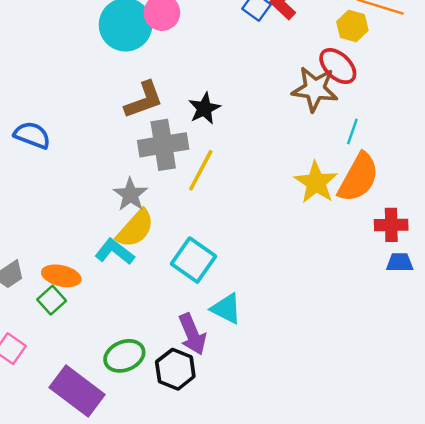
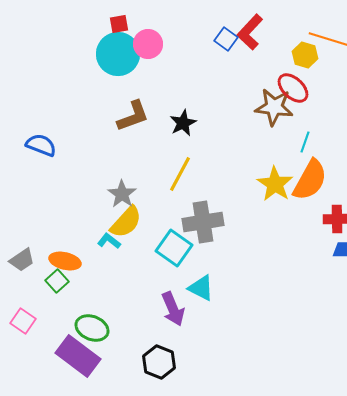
gray cross: (163, 145) -> (203, 222), moved
cyan L-shape: (115, 252) -> (109, 241), size x0.7
green ellipse: (124, 356) -> (92, 328), moved, turned 44
black hexagon: (175, 369) -> (159, 362), moved

